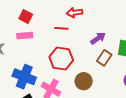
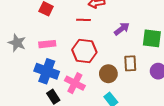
pink rectangle: (25, 36) -> (47, 44), moved
brown rectangle: (104, 58) -> (130, 63), moved, turned -35

